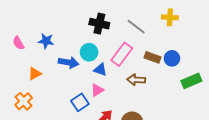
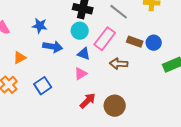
blue star: (46, 41) -> (40, 26), moved
cyan circle: (89, 52) -> (80, 31), moved
blue square: (80, 102) -> (43, 86), moved

